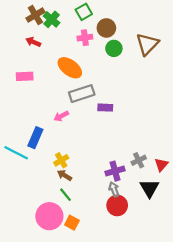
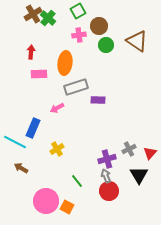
red arrow: (33, 42) -> (31, 52), moved, turned 72
brown triangle: (147, 44) -> (137, 41), turned -40
orange ellipse: (70, 68) -> (65, 63), turned 60
pink rectangle: (25, 76) -> (39, 74), moved
brown arrow: (64, 175) -> (21, 168), moved
green line: (66, 195) -> (77, 181), moved

